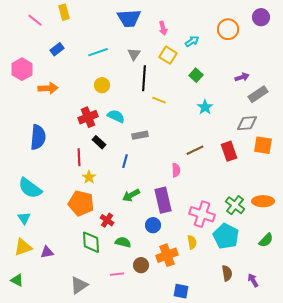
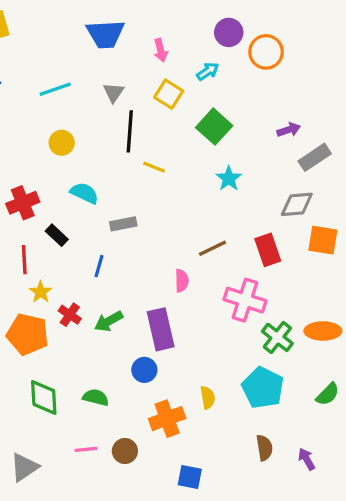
purple circle: (261, 17) -> (229, 32), moved
green square: (196, 75) -> (214, 127), size x1.5
red cross: (88, 117) -> (23, 203), moved
pink cross: (202, 214) -> (245, 300), moved
red cross: (107, 220) -> (70, 315), moved
brown circle: (141, 265) -> (125, 451), moved

